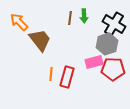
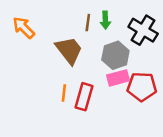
brown trapezoid: (40, 40) -> (69, 50), moved
gray hexagon: (107, 44) -> (115, 55), moved

